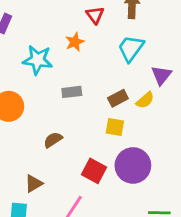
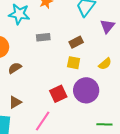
yellow semicircle: (145, 100) -> (105, 64), moved
brown semicircle: (53, 140) -> (15, 68), moved
red square: (94, 171) -> (58, 94), turned 36

